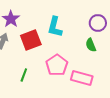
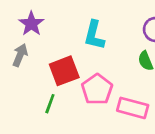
red square: (31, 40) -> (64, 71), moved

